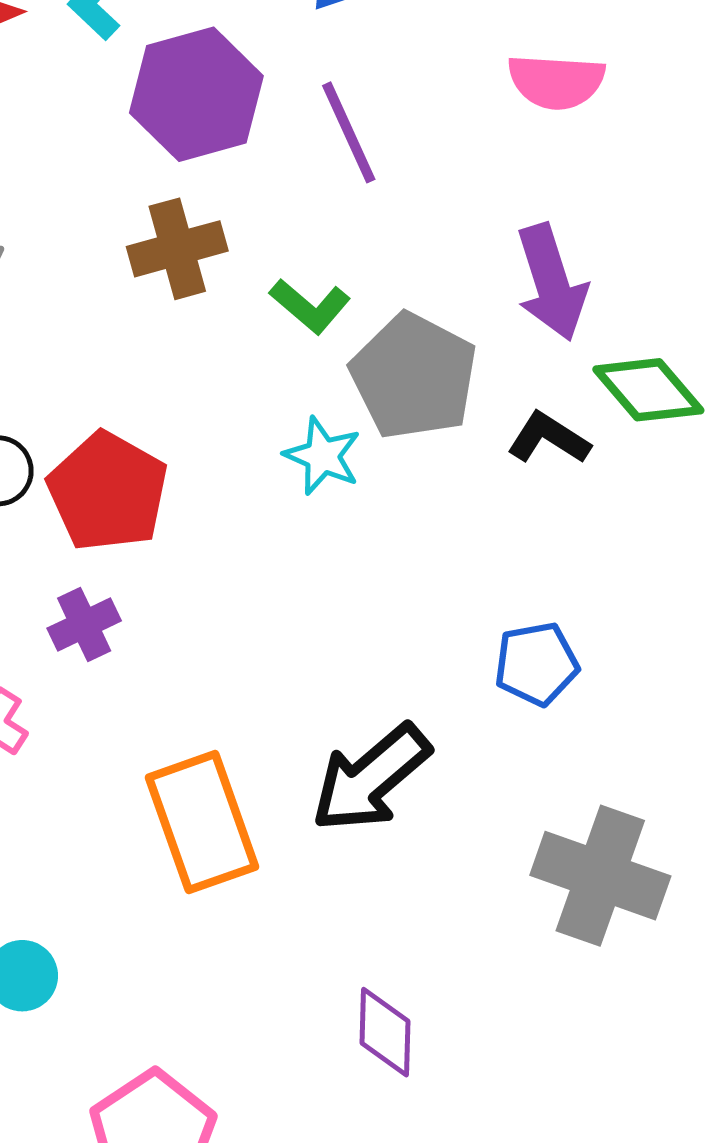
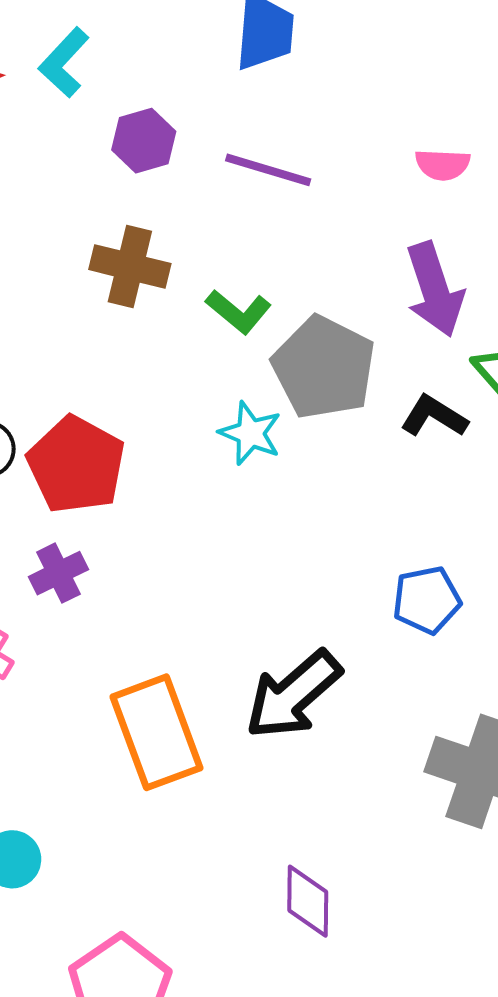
pink semicircle: (556, 82) -> (443, 165), moved, size x0.7
purple hexagon: (196, 94) -> (144, 141), size x0.6
purple line: (349, 132) -> (268, 170), turned -48
brown cross: (177, 249) -> (130, 267), turned 30

